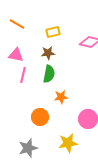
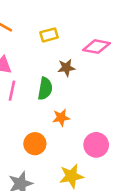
brown star: (48, 53) -> (66, 68), moved

